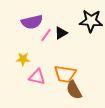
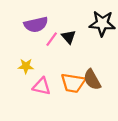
black triangle: (61, 33) -> (69, 37), turned -40
brown semicircle: (74, 90) -> (92, 80), moved

